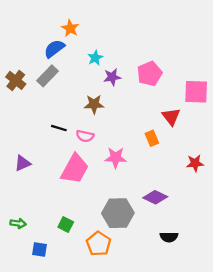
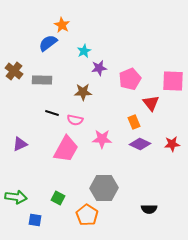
pink pentagon: (150, 74) -> (130, 79), moved
gray rectangle: (48, 76) -> (42, 80), moved, turned 48
purple diamond: (155, 197) -> (140, 144), moved
green arrow: (18, 223) -> (16, 197), size x1.5

